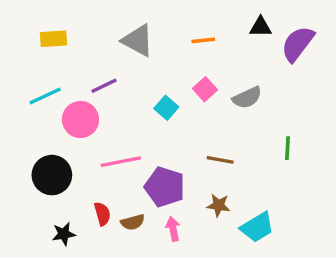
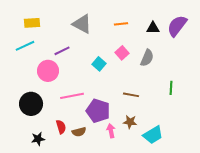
black triangle: (261, 27) -> (153, 28), moved
cyan line: (45, 96) -> (25, 46), moved
gray semicircle: (247, 98) -> (147, 58), turned -42
pink arrow: (173, 229) -> (111, 131), moved

